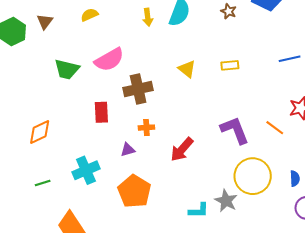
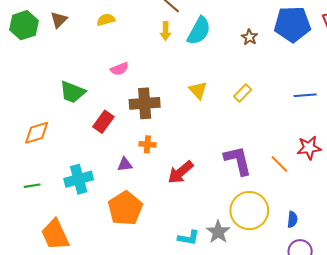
pink semicircle: (109, 60) -> (119, 69), size x0.6
yellow rectangle: (230, 65) -> (243, 93), turned -48
green trapezoid: (67, 69) -> (73, 92), moved
red rectangle: (101, 112) -> (103, 122), turned 30

